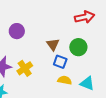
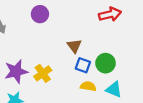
purple circle: (17, 31) -> (40, 14), moved
green circle: (78, 47) -> (106, 63), moved

